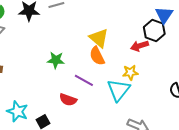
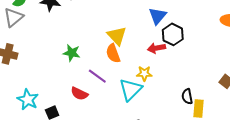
blue triangle: (164, 15) -> (157, 16), moved

